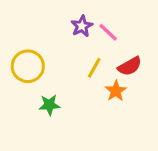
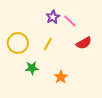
yellow line: (94, 68) -> (48, 44), moved
orange star: (116, 91) -> (61, 77), moved

